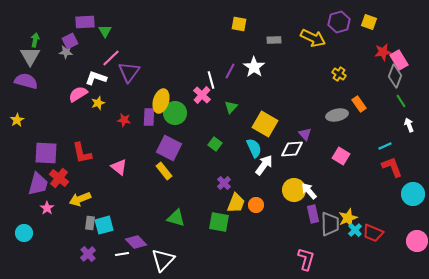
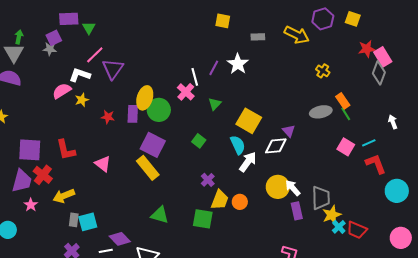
green line: (401, 101) -> (346, 114), moved
pink square: (341, 156) -> (346, 147), moved
yellow rectangle: (164, 171) -> (148, 168), size x1.4
gray trapezoid: (330, 224) -> (321, 198), moved

